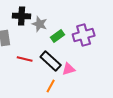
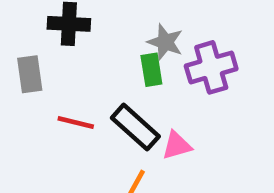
gray star: (40, 24) -> (165, 42), moved
green rectangle: (58, 36) -> (151, 70), turned -64

